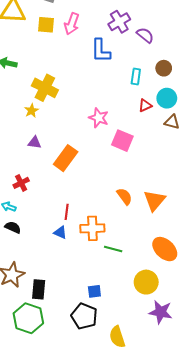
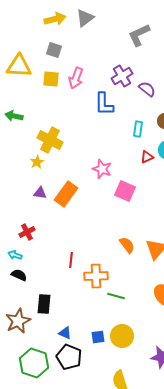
orange rectangle: (66, 158) -> (66, 194), moved
blue triangle: (60, 233) -> (65, 333), moved
yellow circle: (146, 282) -> (122, 336), moved
black rectangle: (39, 289) -> (44, 304), moved
black pentagon: (84, 316) -> (69, 357), moved

